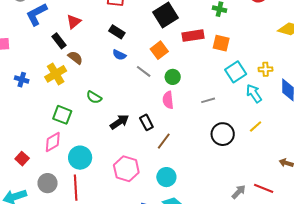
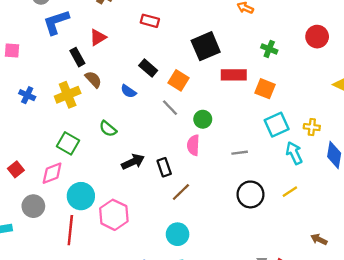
black rectangle: (117, 32) -> (148, 68), moved
orange square: (159, 50) -> (178, 80), moved, turned -30
blue semicircle: (119, 55) -> (128, 91), moved
red square: (22, 159) -> (16, 169), moved
pink hexagon: (126, 169) -> (114, 215), moved
gray circle: (48, 183) -> (33, 206), moved

